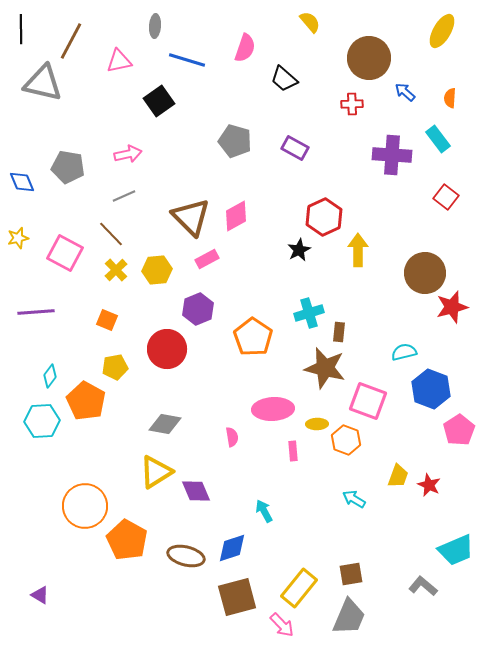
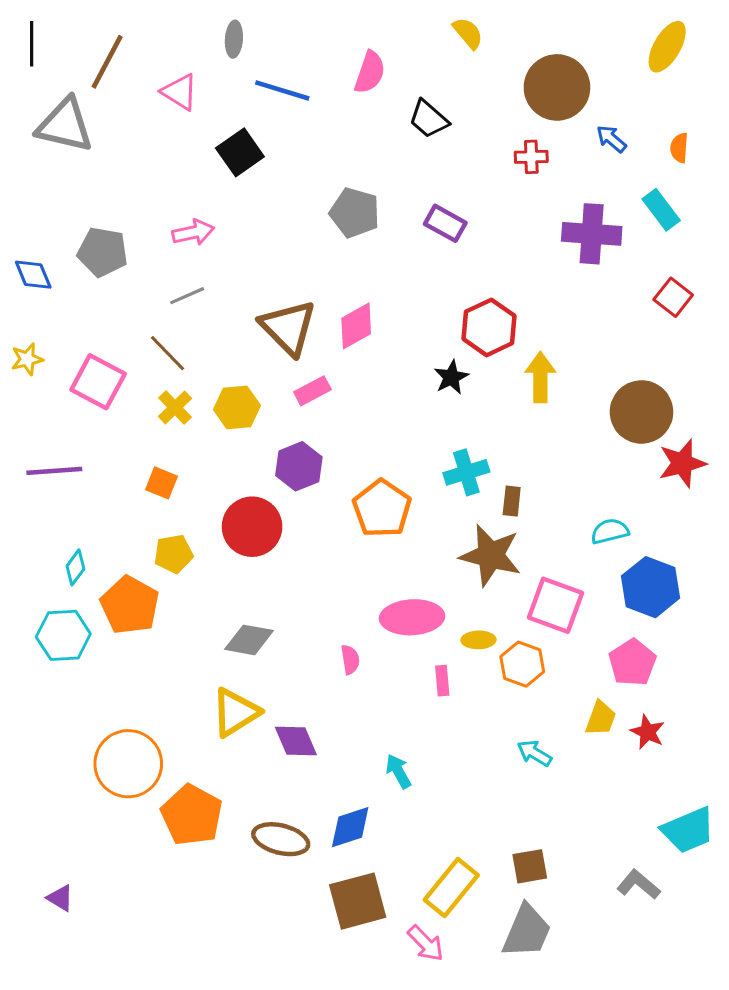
pink triangle: (119, 61) -> (180, 92), turned 44
pink pentagon: (459, 430) -> (632, 663), moved

